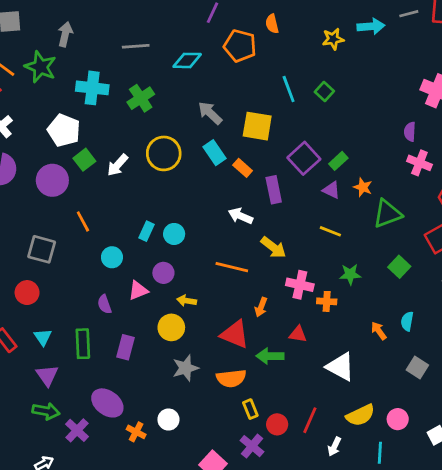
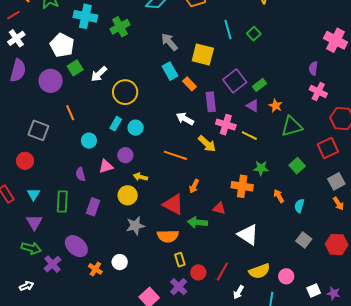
yellow circle: (164, 153) -> (125, 92), moved
pink cross: (300, 285) -> (226, 125), moved
orange cross: (327, 301) -> (242, 186), size x1.5
orange arrow: (379, 331) -> (279, 196), moved

